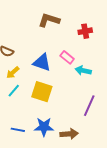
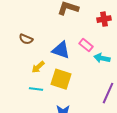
yellow arrow: (13, 72) -> (38, 67), moved
cyan line: (14, 91) -> (36, 89), moved, turned 56

